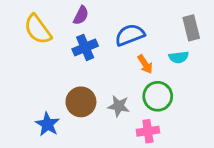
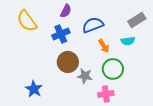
purple semicircle: (81, 15) -> (66, 11), moved
gray rectangle: (191, 28) -> (137, 20), turned 72
brown circle: (81, 102) -> (68, 62), moved

